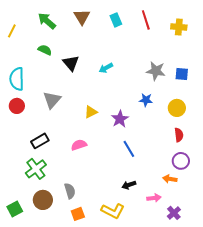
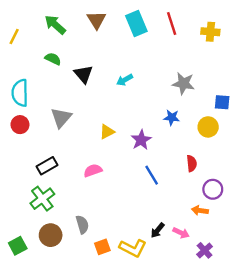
cyan rectangle: (116, 20) -> (136, 24), size x1.5
blue square: (182, 74) -> (222, 102), moved
red semicircle: (179, 135) -> (192, 163), moved
black arrow: (129, 185) -> (158, 230), moved, turned -32
pink arrow: (154, 198) -> (181, 233), turned 32
orange square: (78, 214) -> (102, 247), moved

